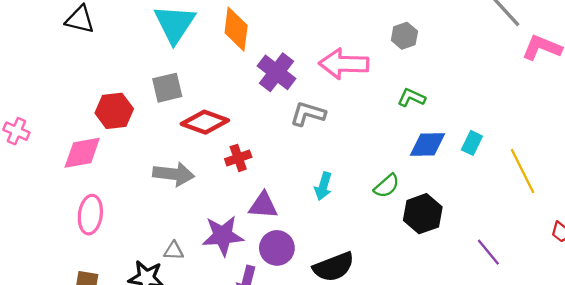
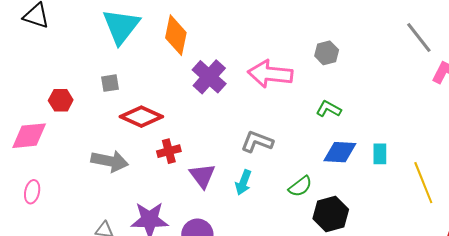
gray square: (167, 88) -> (110, 83), size x0.7
red hexagon: (114, 111) -> (61, 100), size x0.7
gray L-shape: (308, 114) -> (257, 142), moved
cyan rectangle: (472, 143) -> (380, 154), turned -30
purple triangle: (263, 205) -> (202, 176), moved, turned 44
pink ellipse: (90, 215) -> (32, 192), size x0.7

